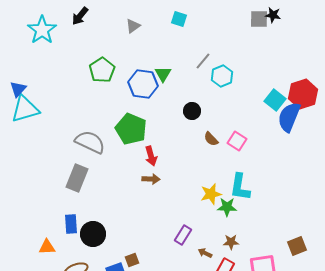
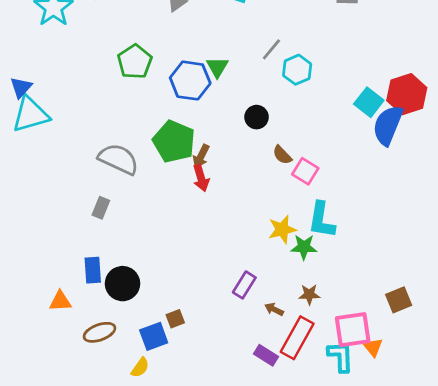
pink square: (237, 141) -> (305, 171), moved
gray rectangle: (77, 178) -> (101, 208), size x0.6
brown arrow: (151, 179) -> (201, 156), moved, turned 114

